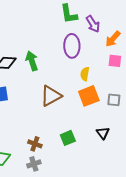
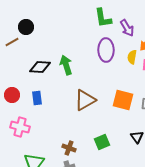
yellow semicircle: (85, 74) -> (132, 57), moved
orange square: (89, 96) -> (123, 100), turned 35

